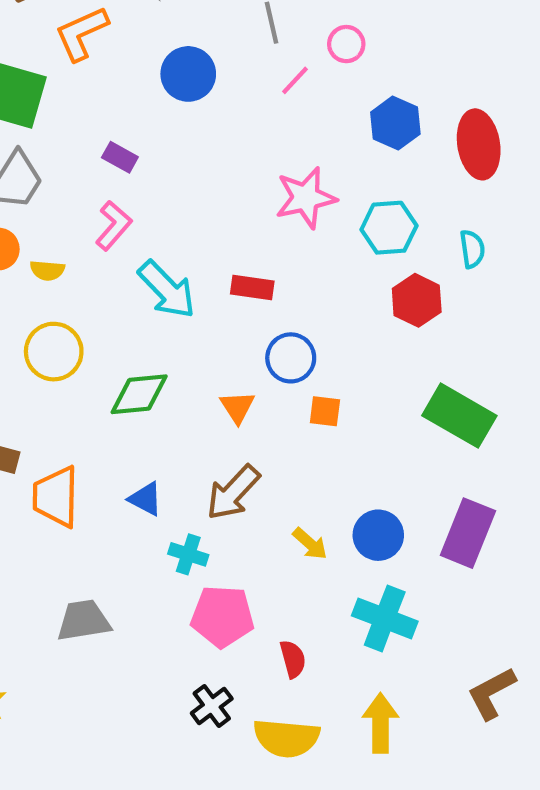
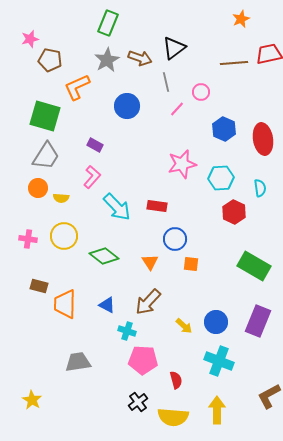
green diamond: (139, 394) -> (104, 256), turned 44

